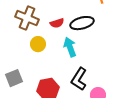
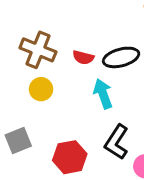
red semicircle: (57, 23) -> (83, 57), turned 32
yellow circle: (38, 44) -> (41, 89), moved

